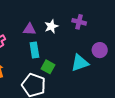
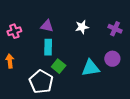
purple cross: (79, 22) -> (115, 29), moved
white star: (51, 26) -> (82, 27), moved

